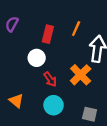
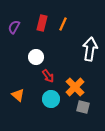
orange line: (76, 29) -> (63, 24), moved
red rectangle: (48, 34) -> (42, 23), moved
orange cross: (81, 75) -> (75, 87), moved

